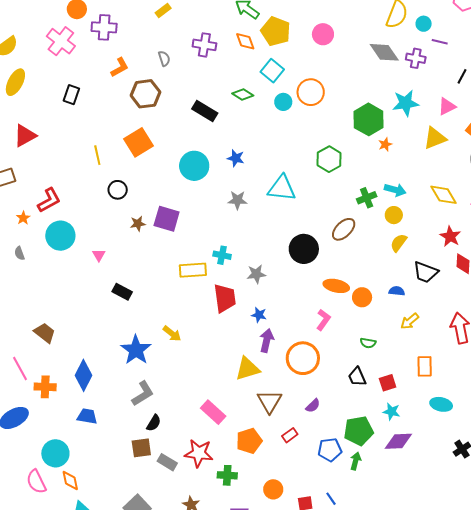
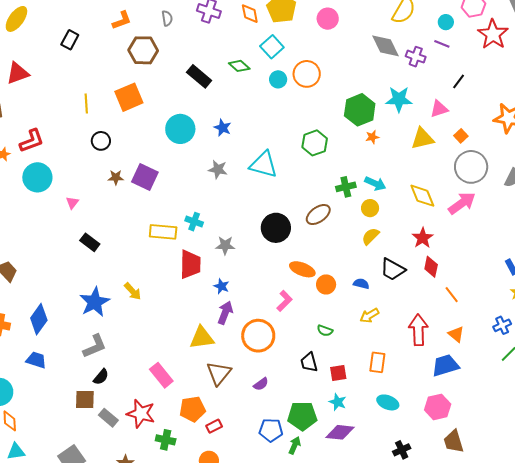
cyan circle: (424, 24) -> (446, 22), moved
red rectangle: (290, 435) -> (214, 426), moved

